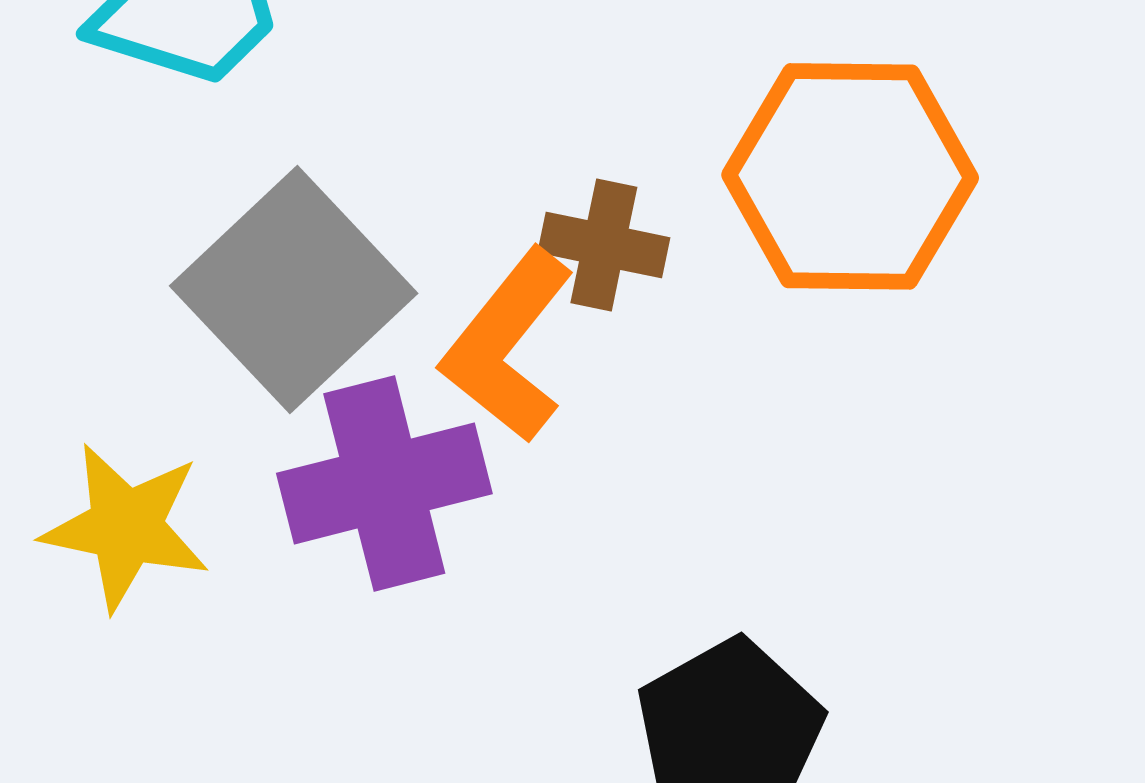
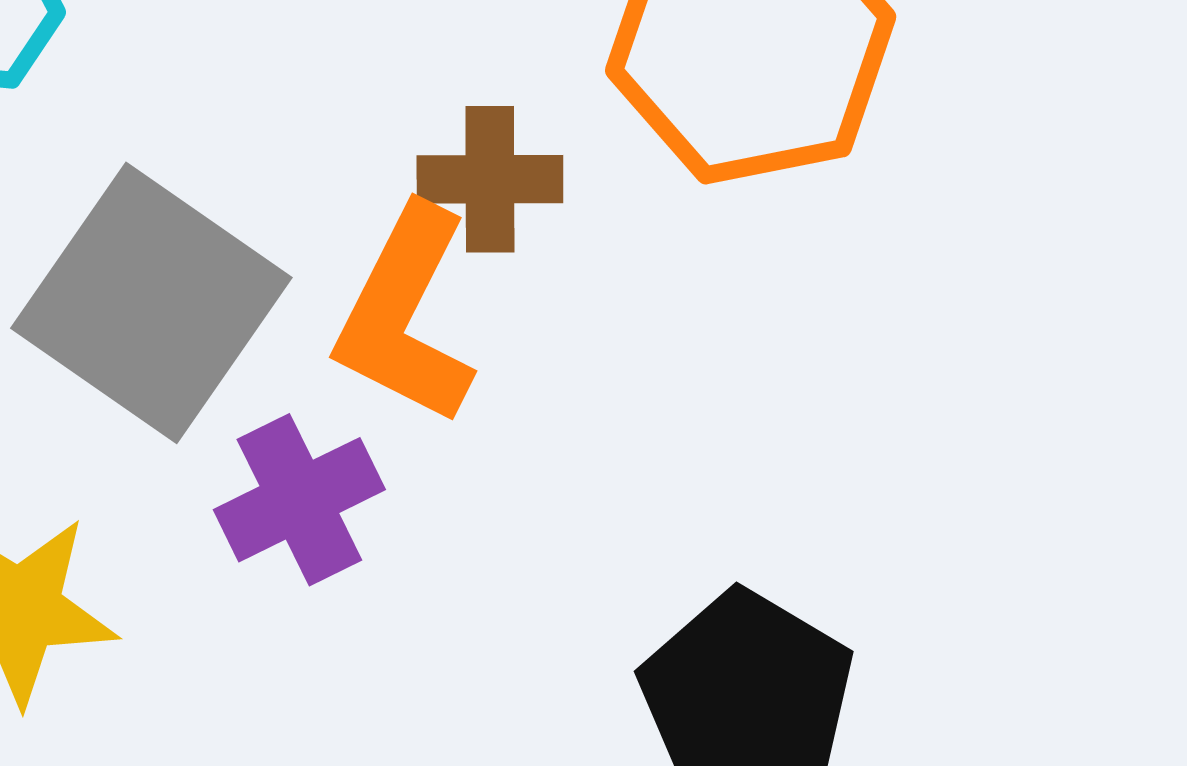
purple cross: (384, 483) -> (299, 500), size x0.7

